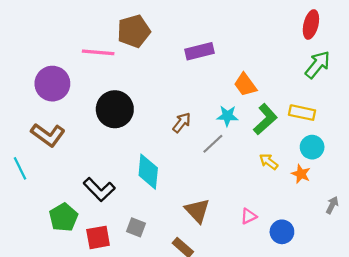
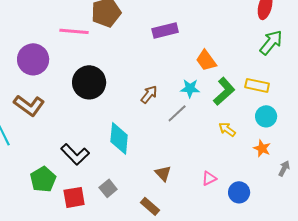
orange star: (301, 174) -> (262, 148), moved
brown triangle: (197, 211) -> (163, 173), size x0.7
gray square: (136, 227) -> (108, 188), turned 30

